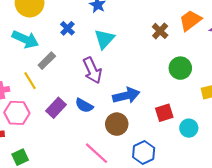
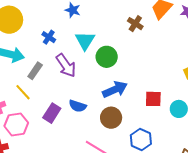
green circle: (180, 68) -> (107, 57), moved
purple arrow: (92, 70) -> (66, 65), moved
red square: (164, 113) -> (153, 99), turned 30

